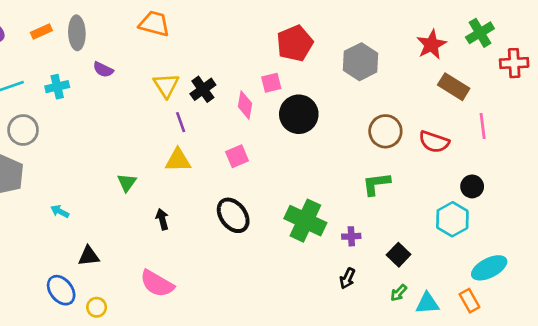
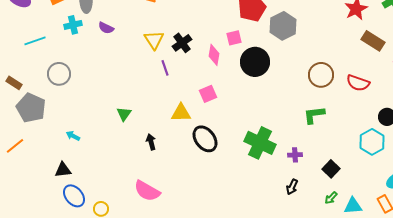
gray hexagon: (360, 62) -> (283, 26), moved
cyan cross: (57, 87) -> (73, 25), moved
gray circle: (23, 130) -> (59, 74), moved
yellow triangle: (178, 160) -> (181, 113), moved
black triangle: (89, 256) -> (63, 170), moved

